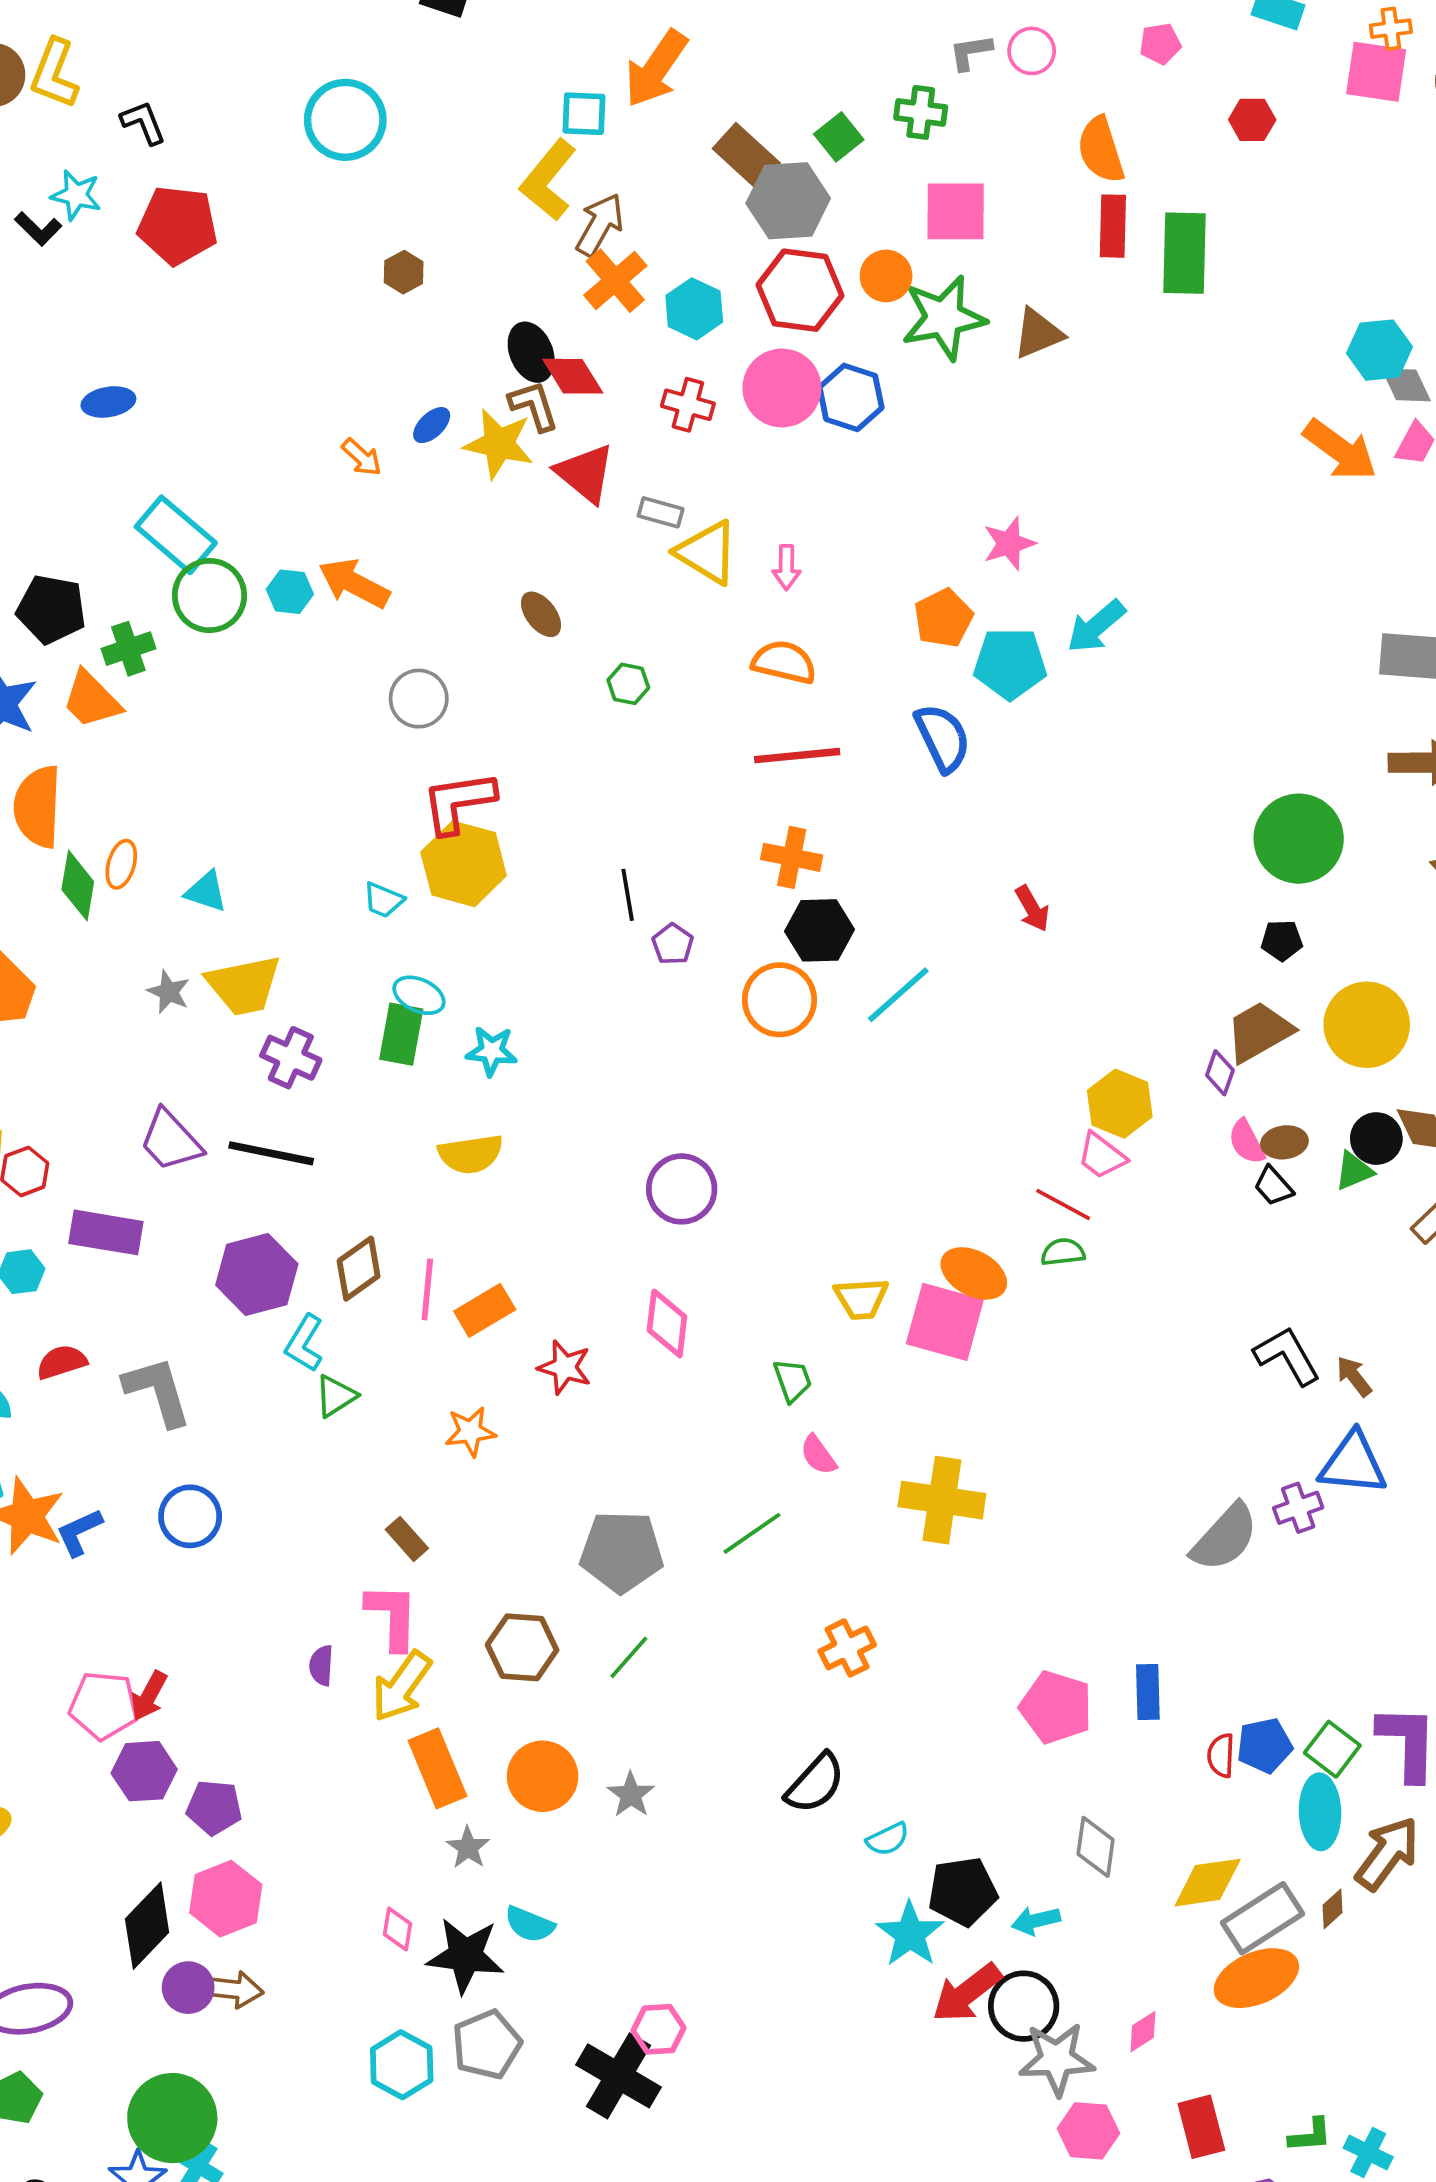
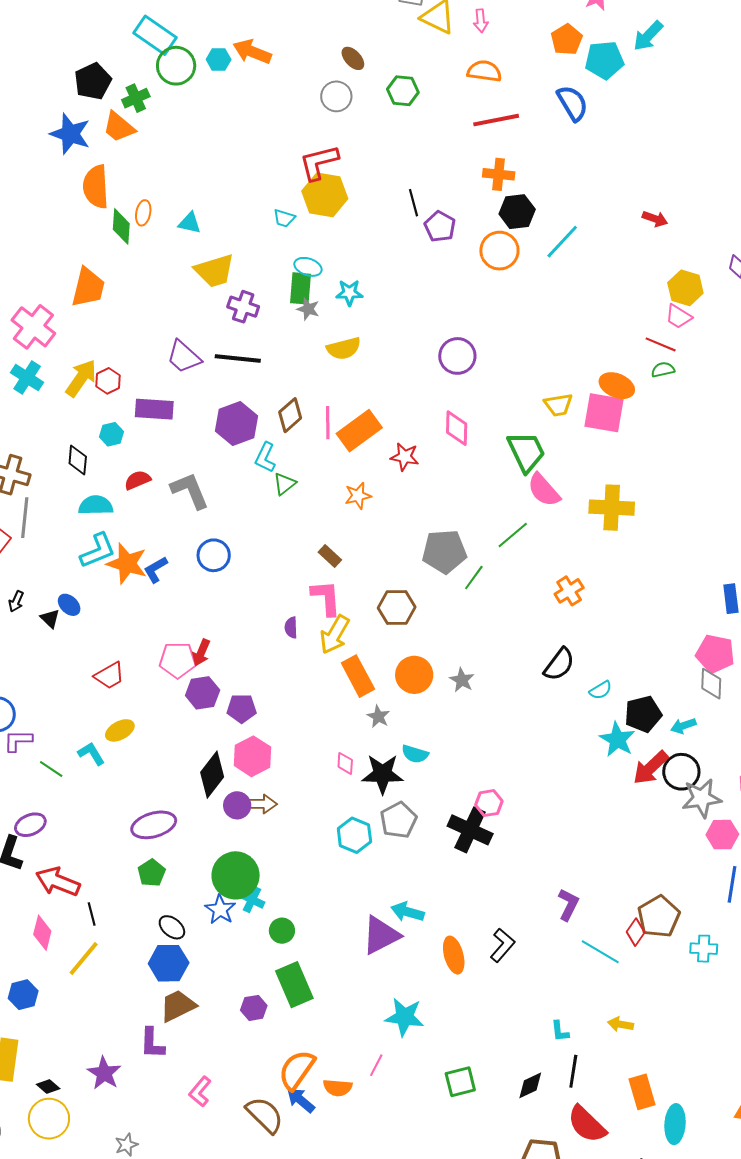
black pentagon: (51, 609) -> (93, 81), turned -30
green hexagon: (628, 684) -> (403, 91), size x1.4
gray circle: (419, 699) -> (336, 96), moved
red arrow: (1032, 909) -> (655, 219), moved, turned -35
purple pentagon: (673, 944) -> (440, 227), size x1.4
gray star: (169, 992) -> (308, 309), moved
orange rectangle: (485, 1310) -> (359, 431), size x1.4
green trapezoid: (793, 1380) -> (526, 452), size x1.8
pink semicircle: (818, 1455) -> (544, 490), size x1.6
green line: (629, 1657) -> (474, 578), moved
pink pentagon: (1056, 1707) -> (715, 654), moved

